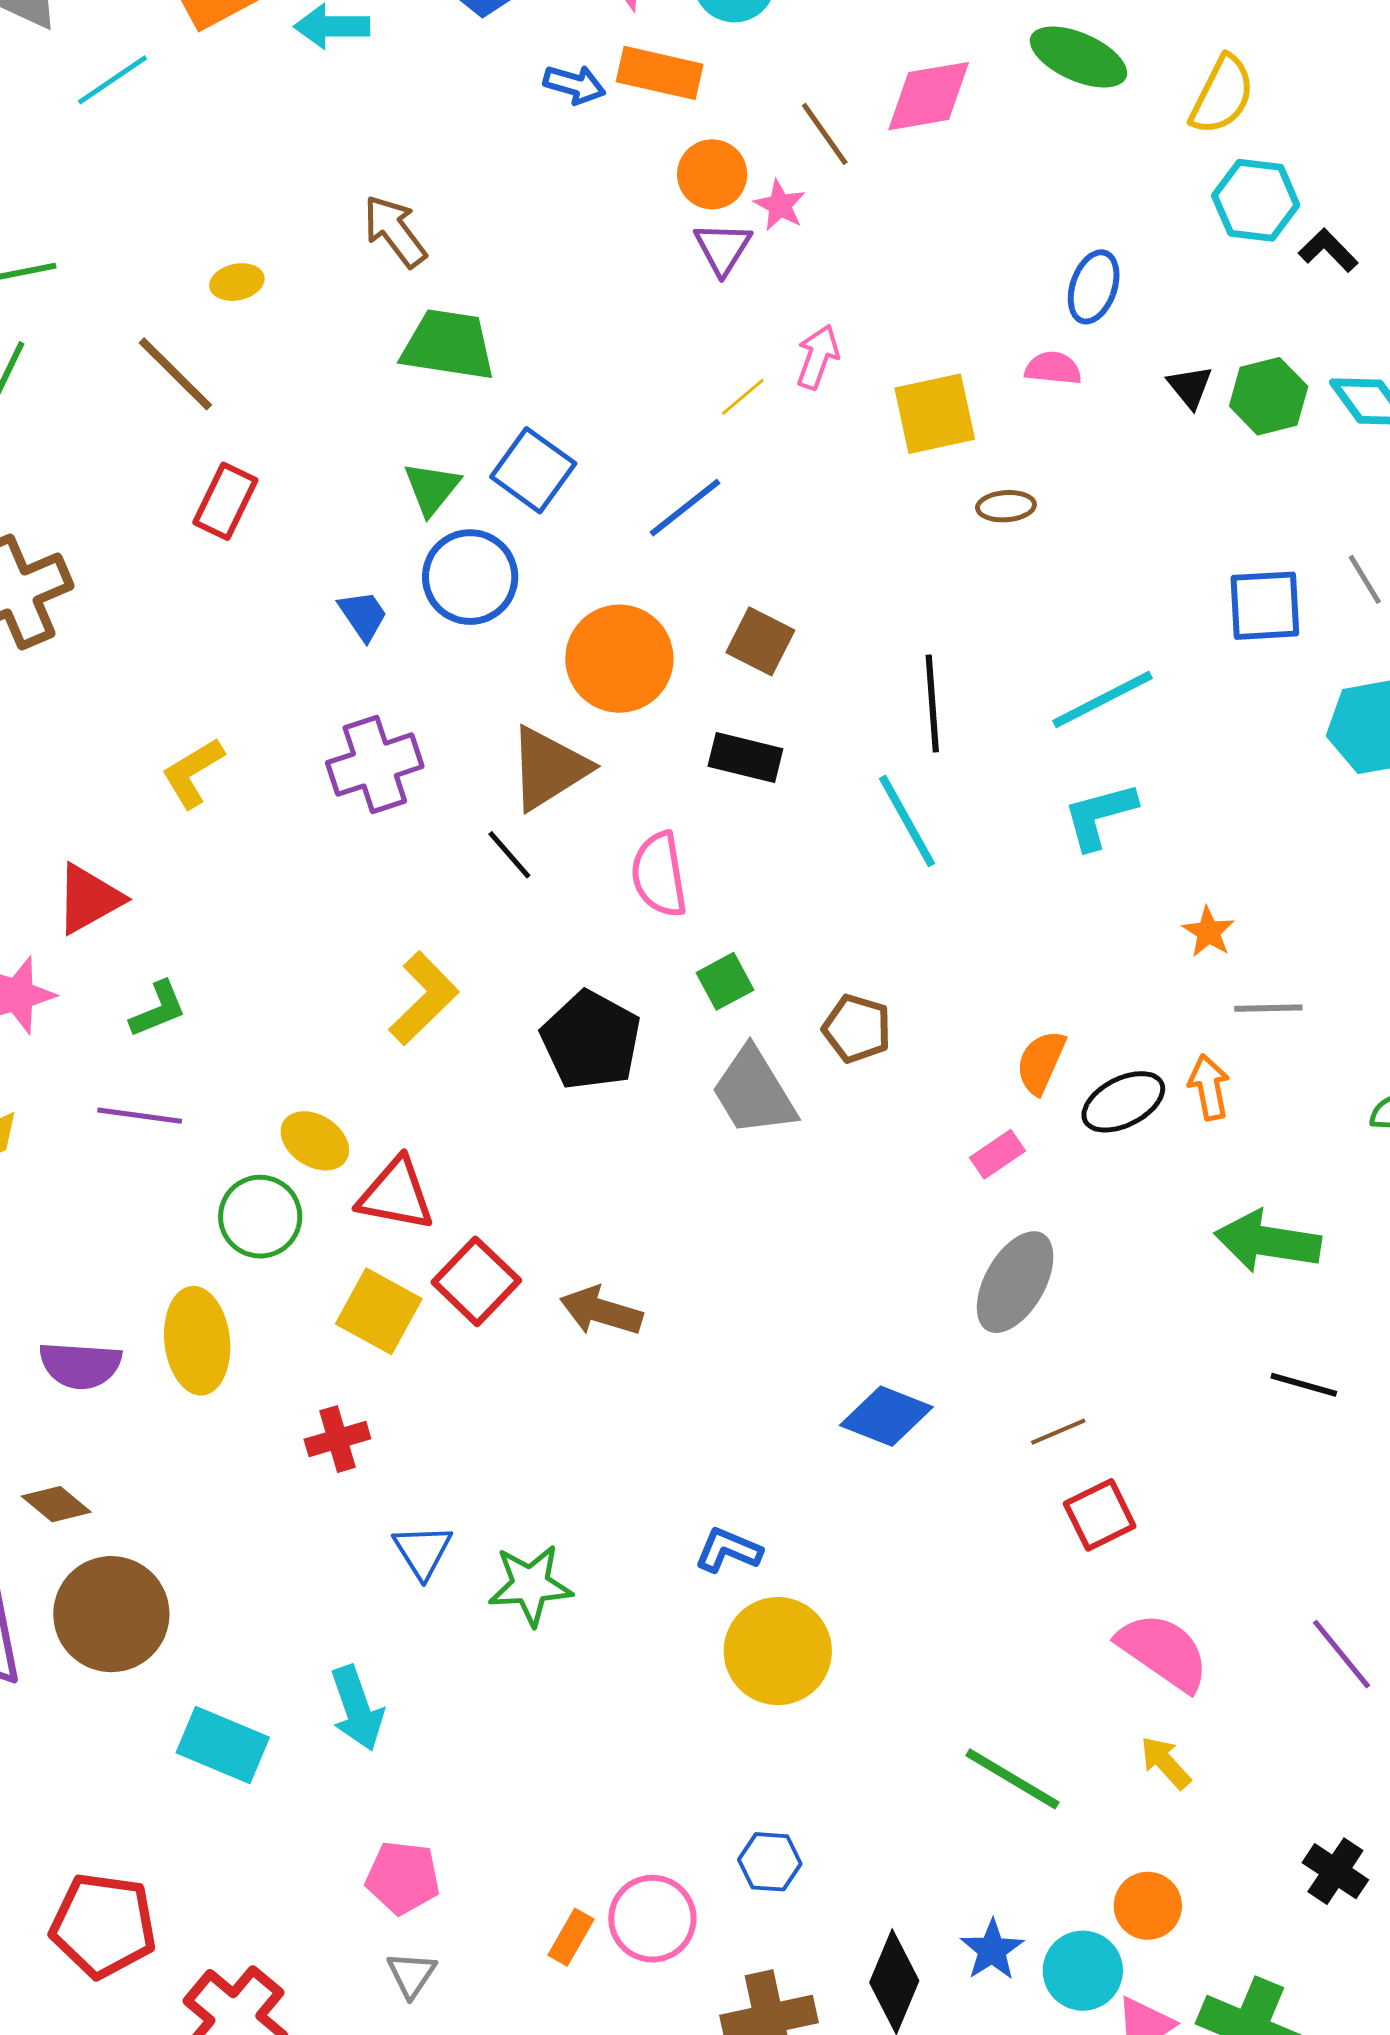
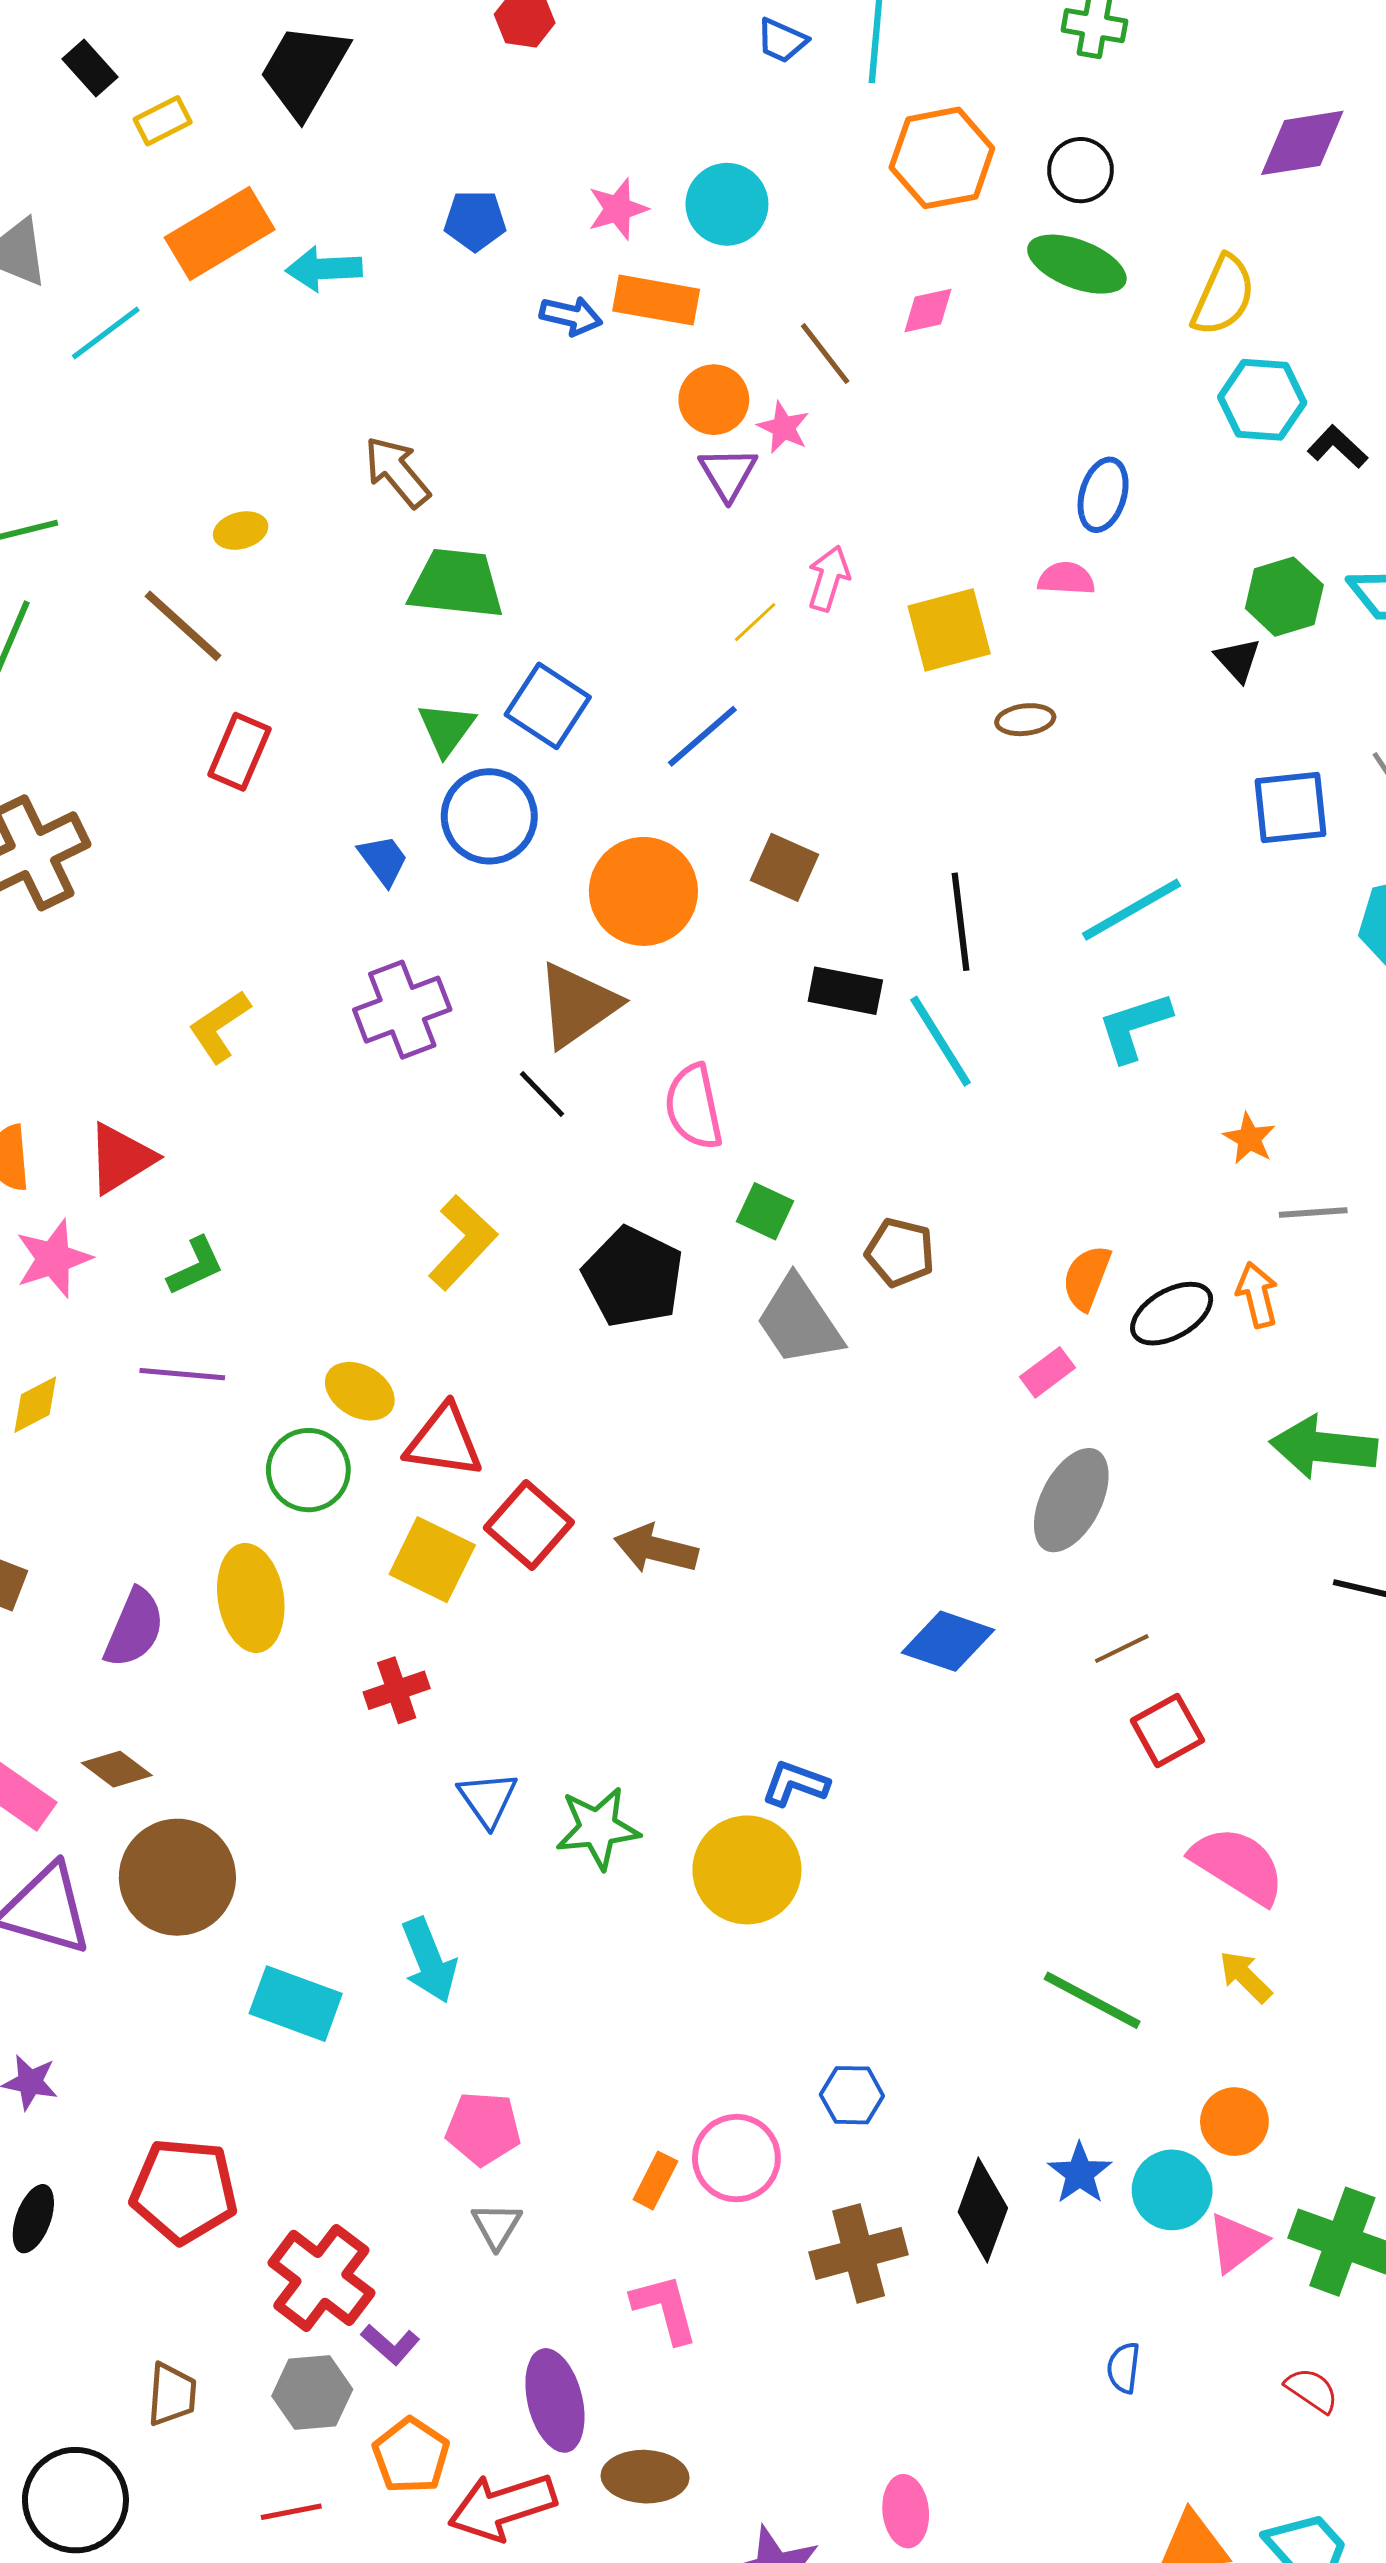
pink diamond: (929, 96) -> (928, 311), size x0.6
black triangle: (1190, 387) -> (1238, 660), moved
black rectangle: (745, 758) -> (845, 991), moved
green square: (725, 981) -> (765, 1211), turned -34
purple semicircle: (80, 1365) -> (134, 1628), turned -68
yellow circle: (778, 1651) -> (747, 1870), moved

